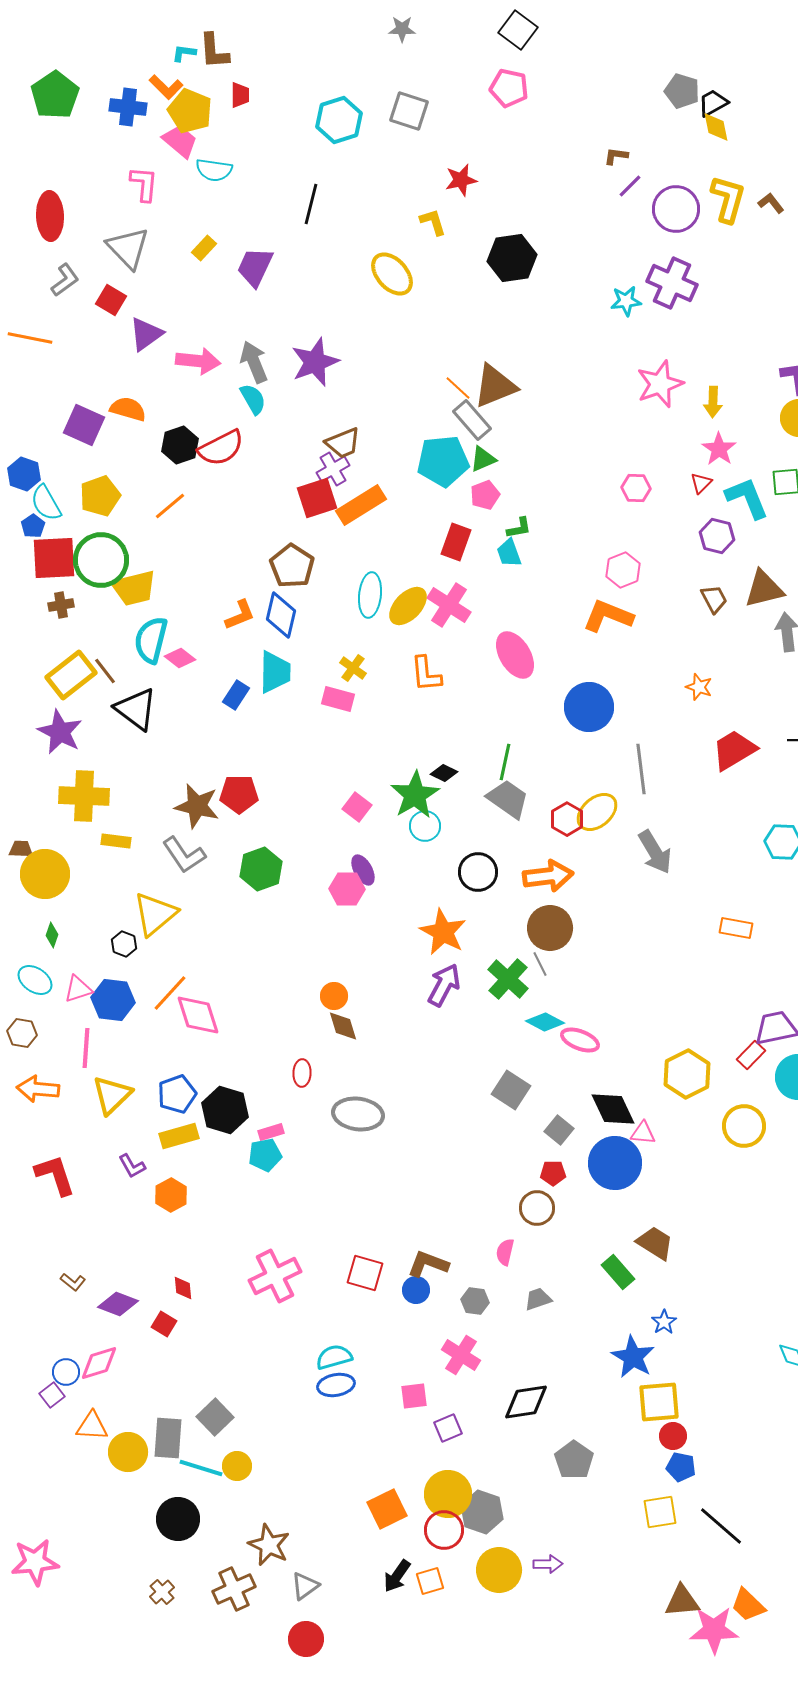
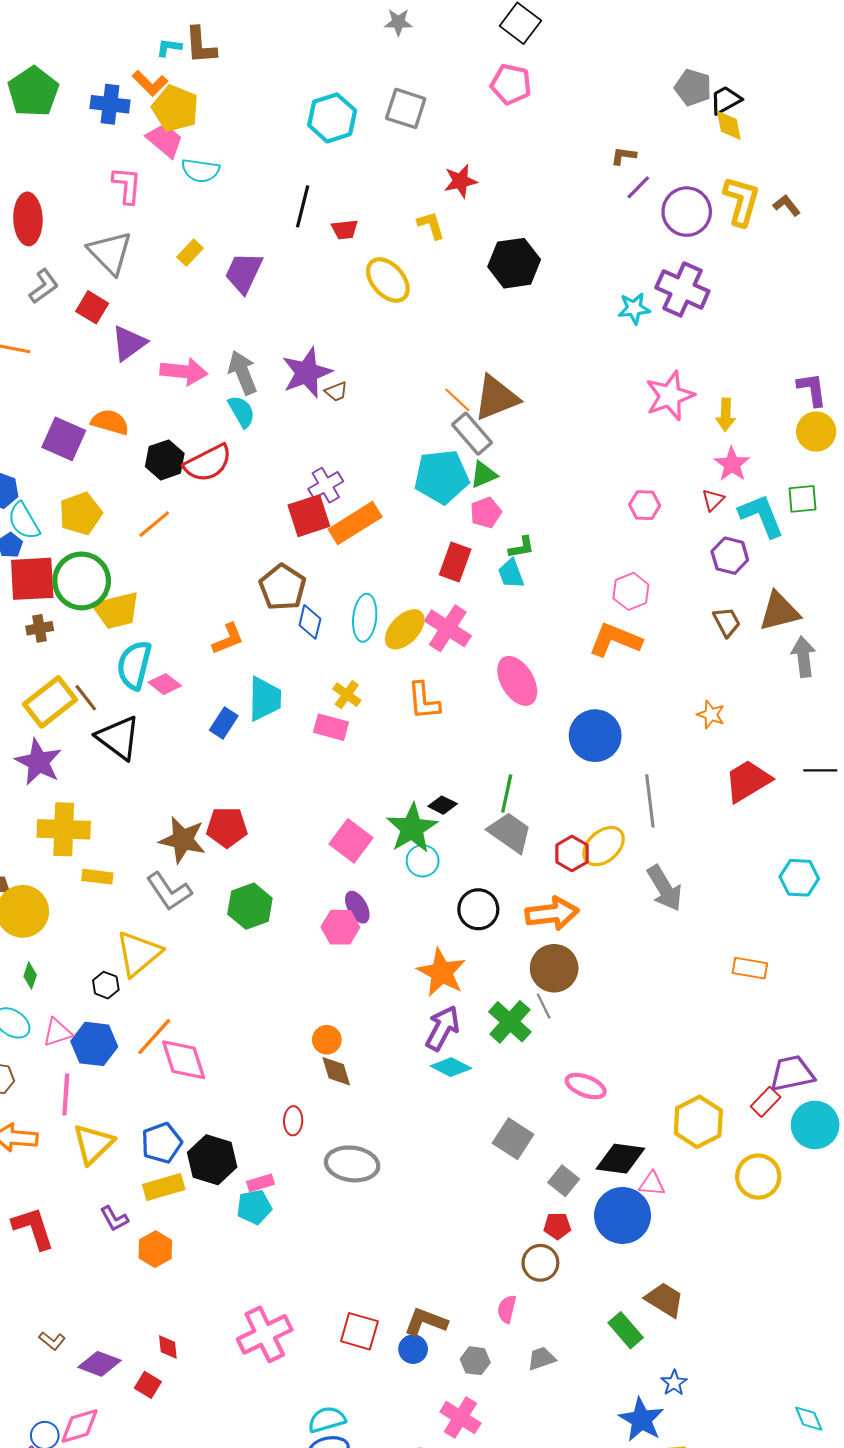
red trapezoid: (240, 95) -> (345, 229), moved, turned 84
brown trapezoid: (343, 443) -> (336, 392), moved, size x0.6
blue diamond: (281, 615) -> (310, 622), moved, size x0.7
pink square: (357, 807) -> (351, 841), size x1.4
cyan diamond: (545, 1022) -> (451, 1067), moved
black diamond: (613, 1109) -> (620, 1159), turned -57

